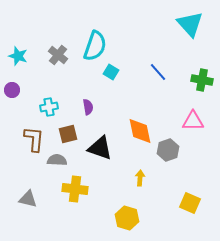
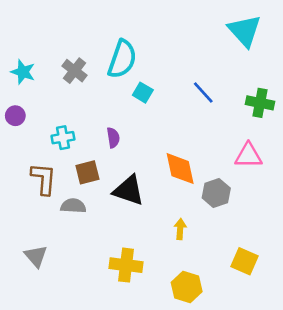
yellow cross: (75, 189) -> (126, 265), moved
gray triangle: (28, 199) -> (36, 256), turned 36
yellow hexagon: (127, 218) -> (187, 287), moved

